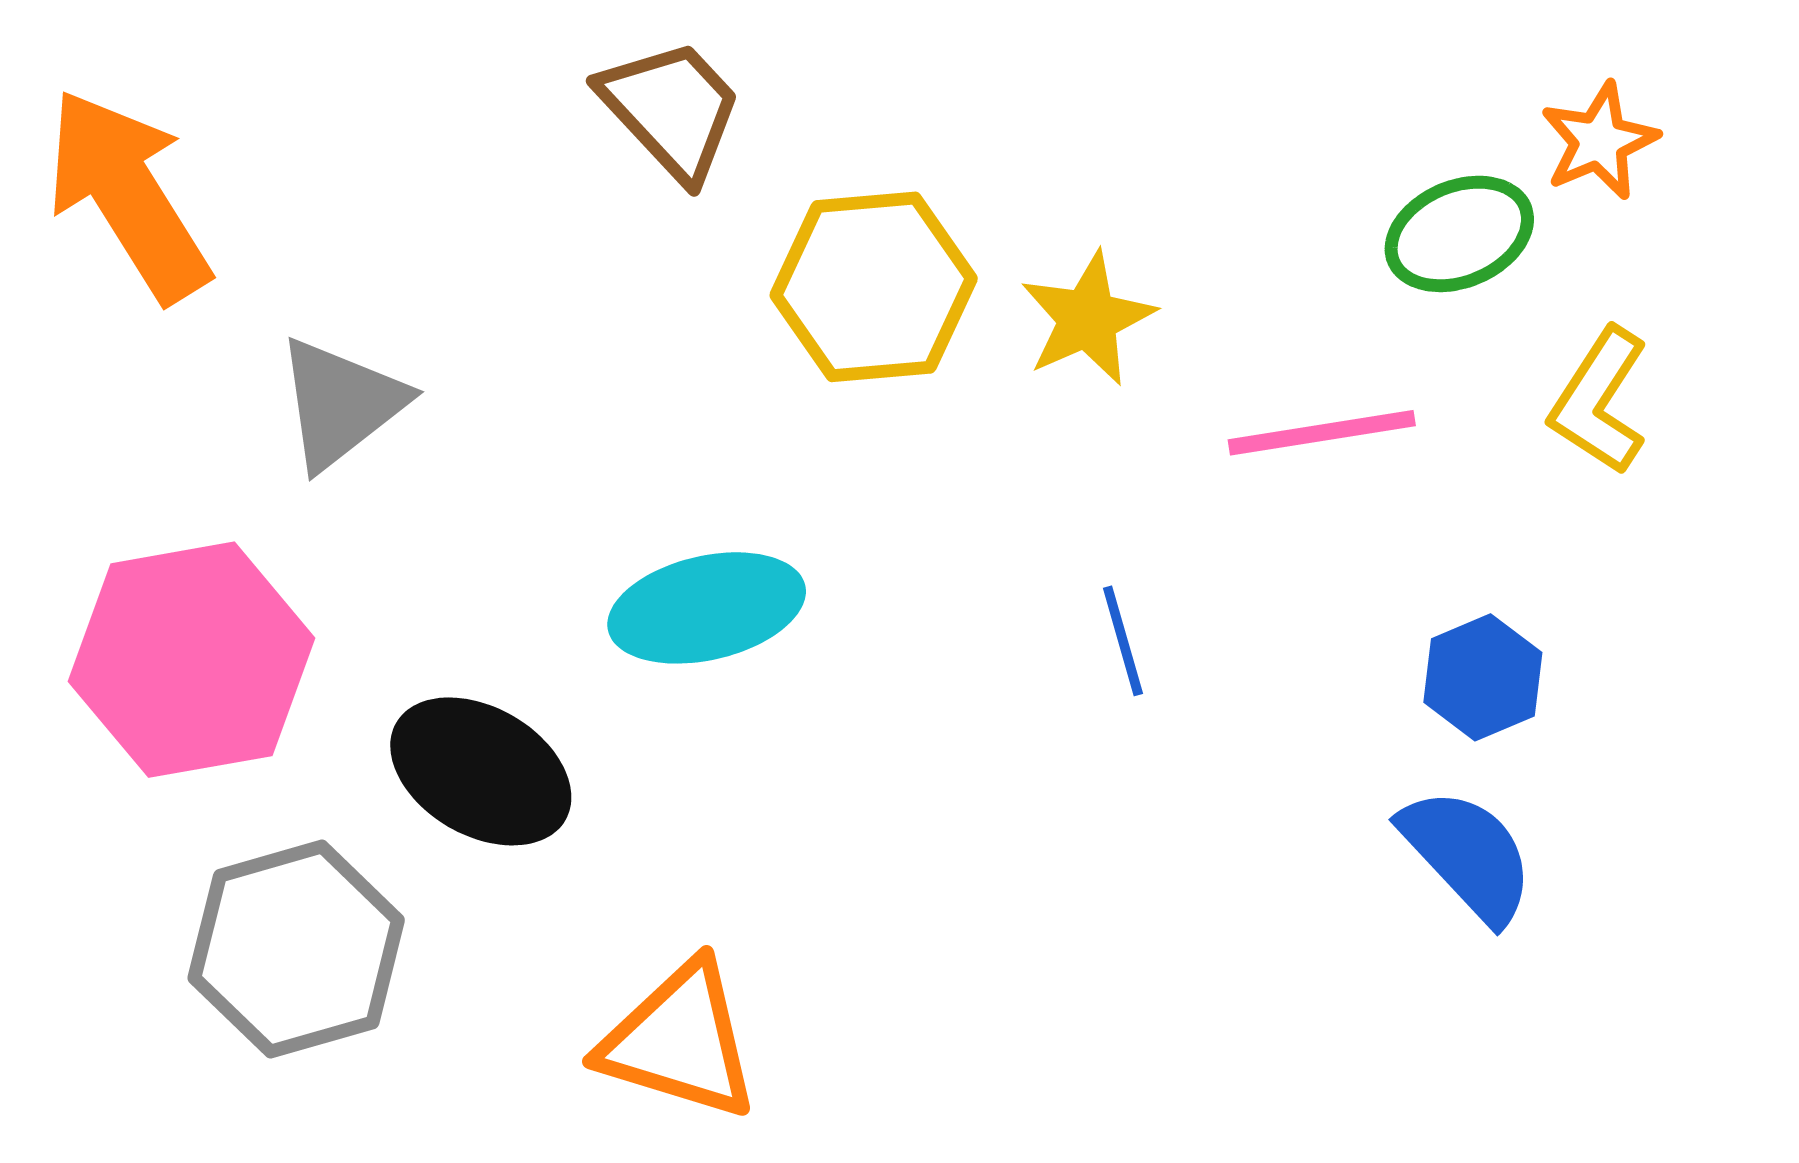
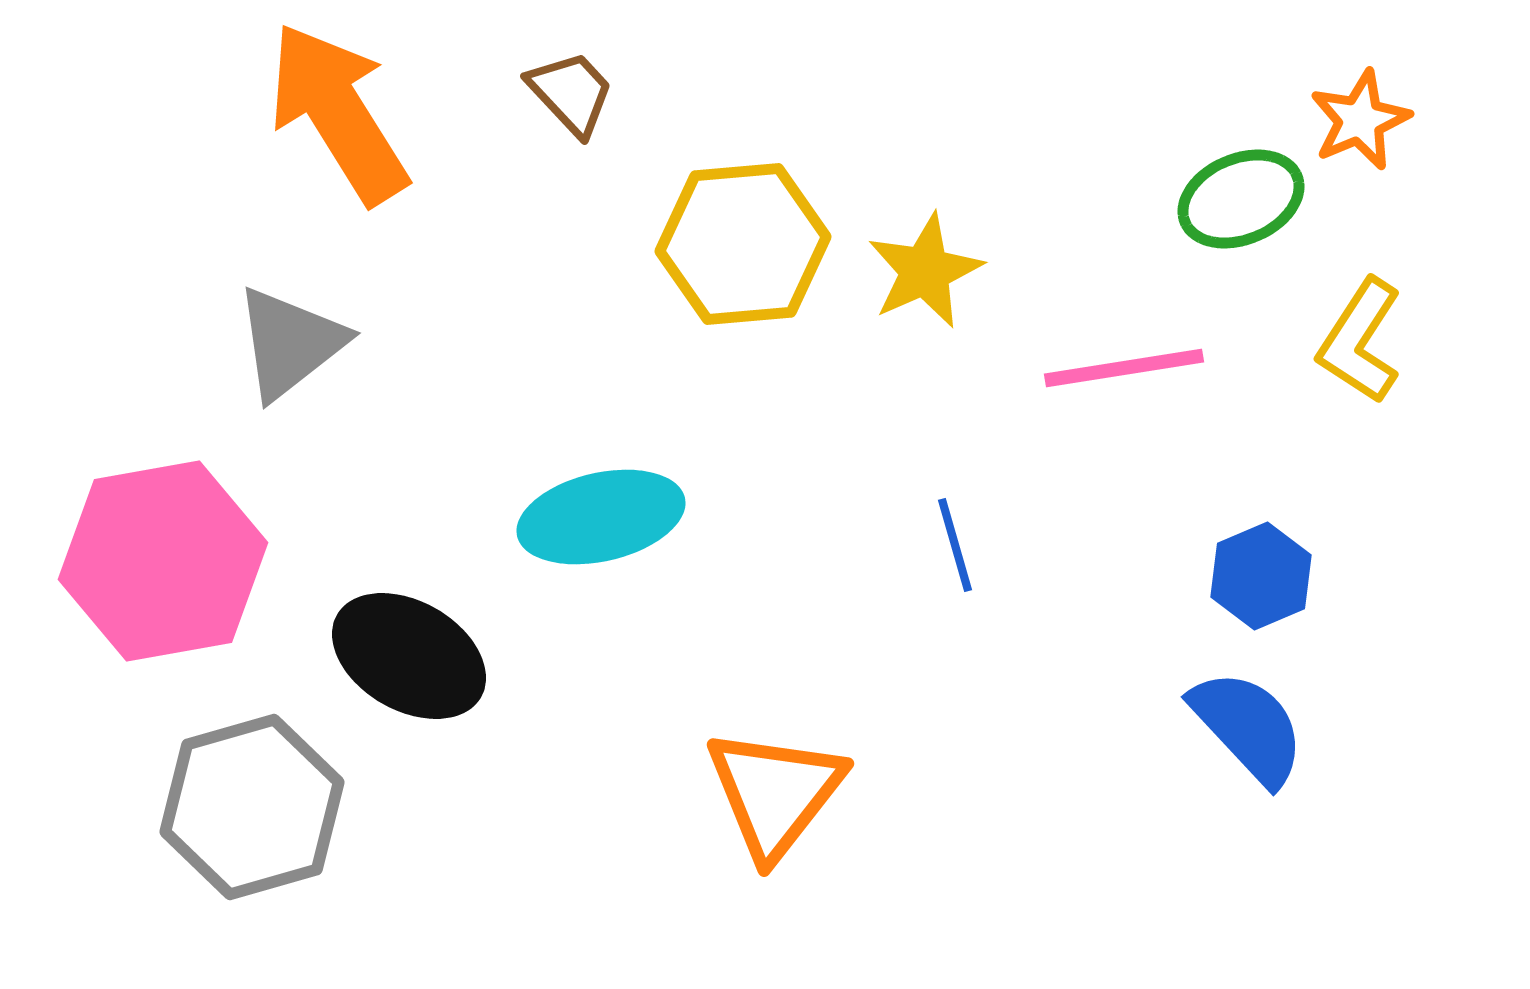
brown trapezoid: (671, 109) -> (571, 93), size x0.7
orange arrow: (128, 195) -> (338, 113), moved
orange triangle: (680, 1041) -> (775, 793), moved, turned 51

